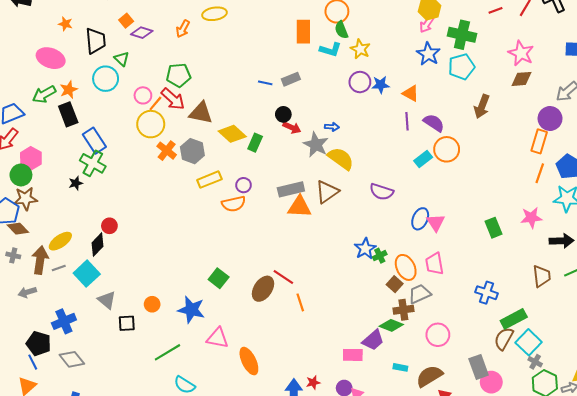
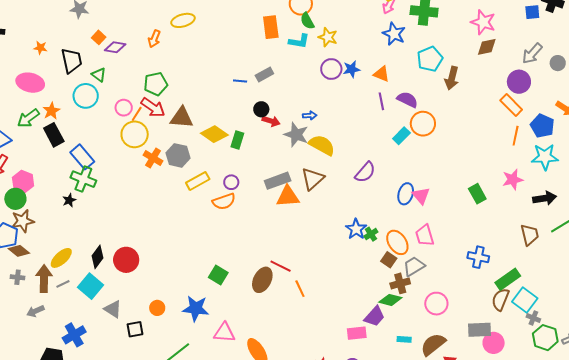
cyan pentagon: (462, 67) -> (430, 59), moved
orange rectangle: (539, 141) -> (511, 105), turned -55
purple semicircle: (382, 192) -> (365, 172), turned -60
red circle: (109, 226) -> (126, 260), moved, size x1.6
gray rectangle: (479, 367) -> (480, 330), turned -65

